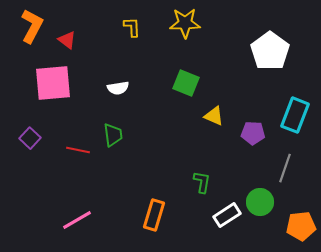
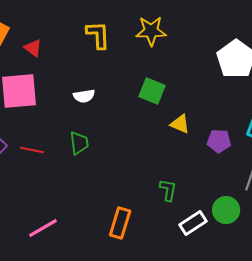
yellow L-shape: (132, 27) -> (98, 35), size x1.4
red line: (78, 150) -> (32, 150), moved

